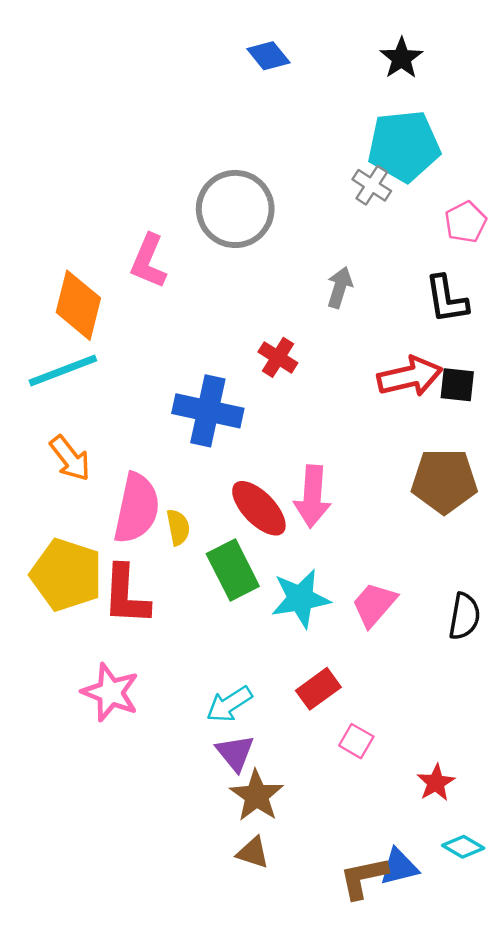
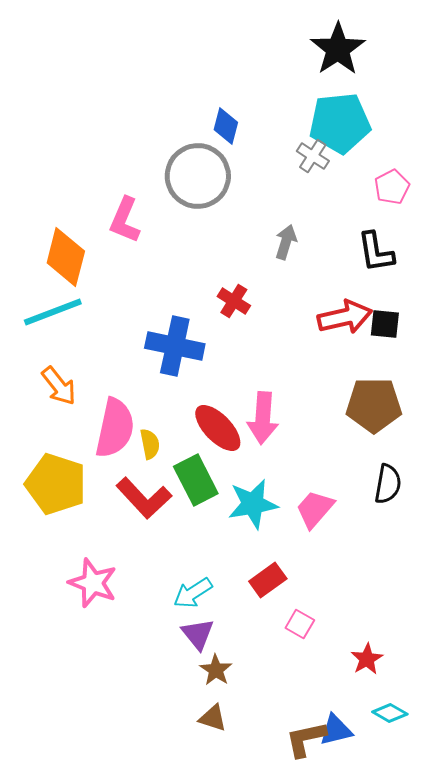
blue diamond: (268, 56) -> (226, 126), moved, turned 54
black star: (401, 58) -> (338, 49), size x1.5
red L-shape: (126, 595) -> (144, 498), moved, turned -46
black semicircle: (464, 616) -> (388, 484), moved
brown star: (257, 796) -> (216, 670), size x0.7

